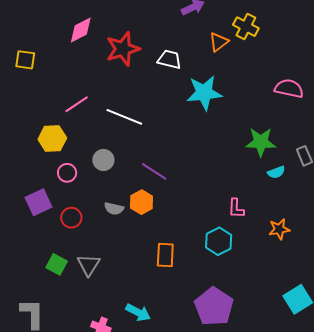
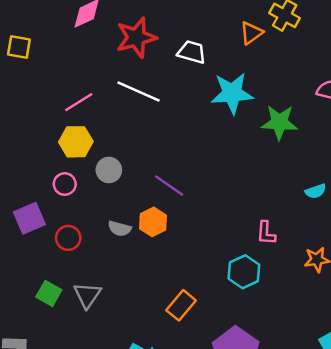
white line: (124, 117) -> (139, 91), moved
yellow hexagon: (52, 139) -> (76, 142), moved
green star: (261, 142) -> (279, 122), moved
orange rectangle: (165, 255) -> (181, 305), moved, turned 35

